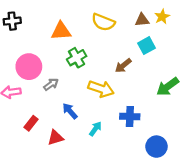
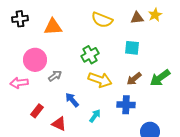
orange triangle: (61, 31) -> (53, 27), moved
cyan square: (146, 46) -> (132, 48), moved, turned 35
green cross: (77, 58) -> (90, 55), moved
brown arrow: (123, 65) -> (134, 79), moved
red triangle: (55, 138) -> (59, 124), turned 42

